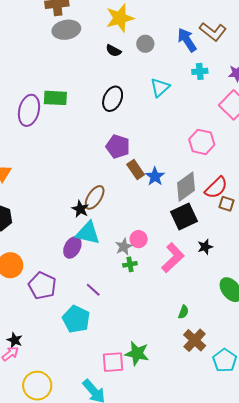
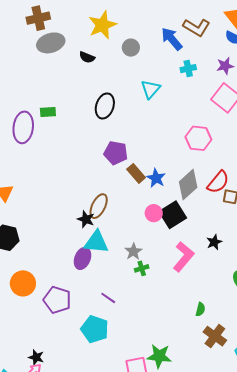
black semicircle: (113, 51) -> (87, 57), moved
green rectangle: (55, 98) -> (48, 112), size x0.7
black square: (184, 217) -> (173, 215), moved
pink circle: (139, 239) -> (154, 213), moved

